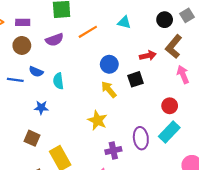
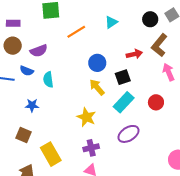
cyan triangle: (124, 22) -> (111, 22), turned -48
purple semicircle: (54, 40) -> (39, 51), moved
cyan rectangle: (169, 132) -> (124, 102), moved
purple ellipse: (141, 138) -> (128, 134), turned 65
purple cross: (113, 151) -> (91, 148), moved

